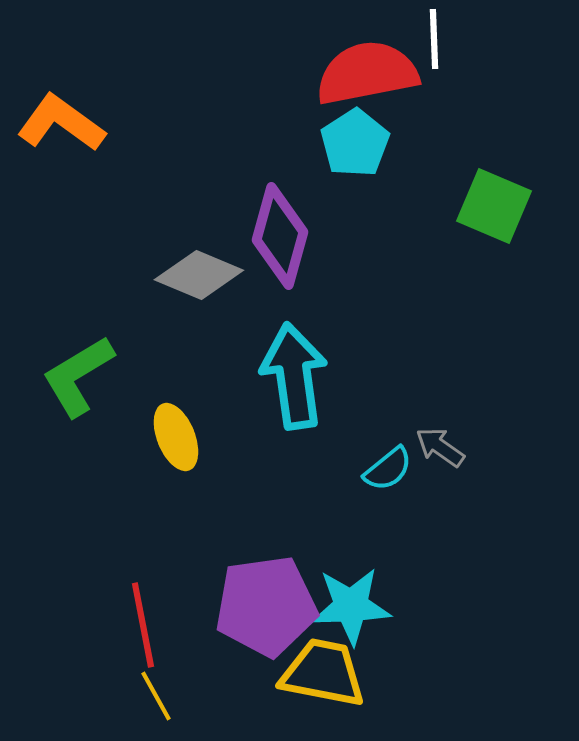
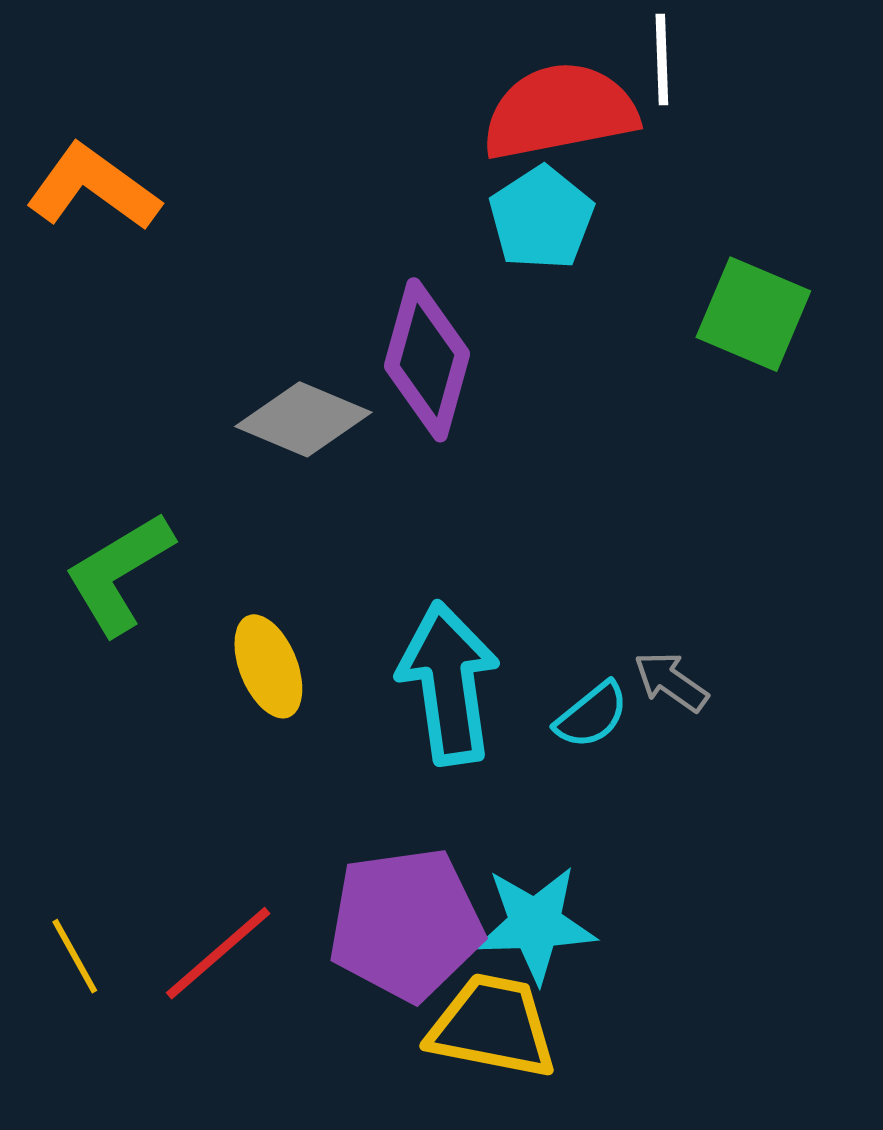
cyan arrow: (294, 376) -> (448, 683), moved
red line: (143, 625) -> (218, 953), turned 60
yellow line: (156, 696) -> (75, 956), moved

